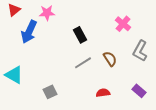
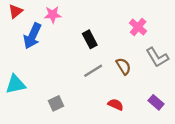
gray L-shape: (140, 51) -> (157, 57), turned -60
cyan triangle: (14, 75) -> (16, 84), turned -42
red semicircle: (103, 93) -> (116, 105), turned 32

